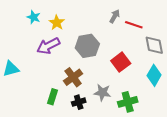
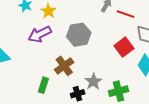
red square: (121, 62) -> (124, 47), moved
gray star: (102, 93) -> (93, 82), turned 30
black cross: (79, 102) -> (78, 94), moved

